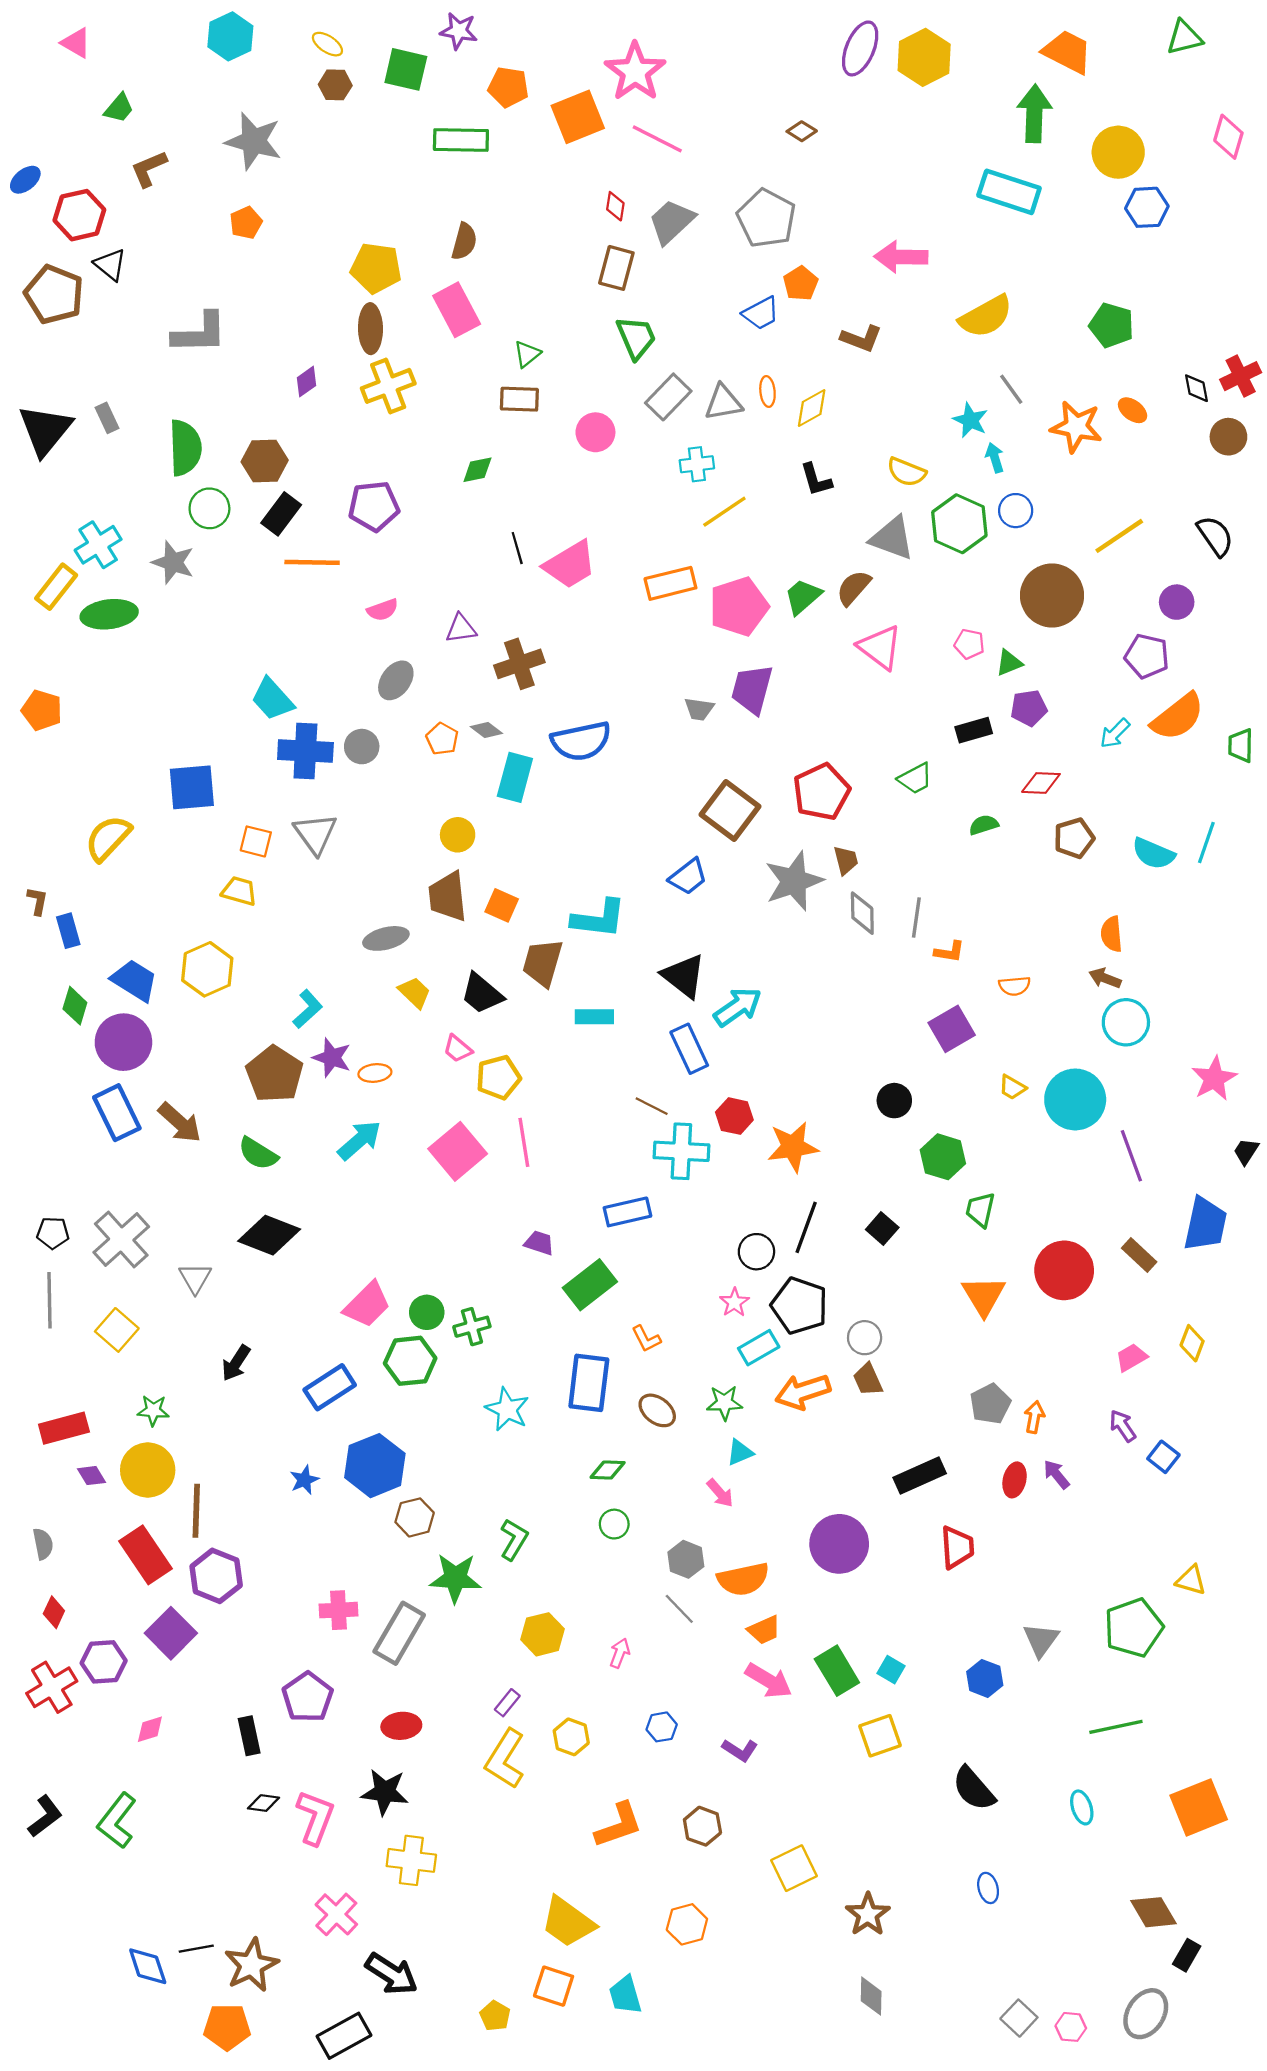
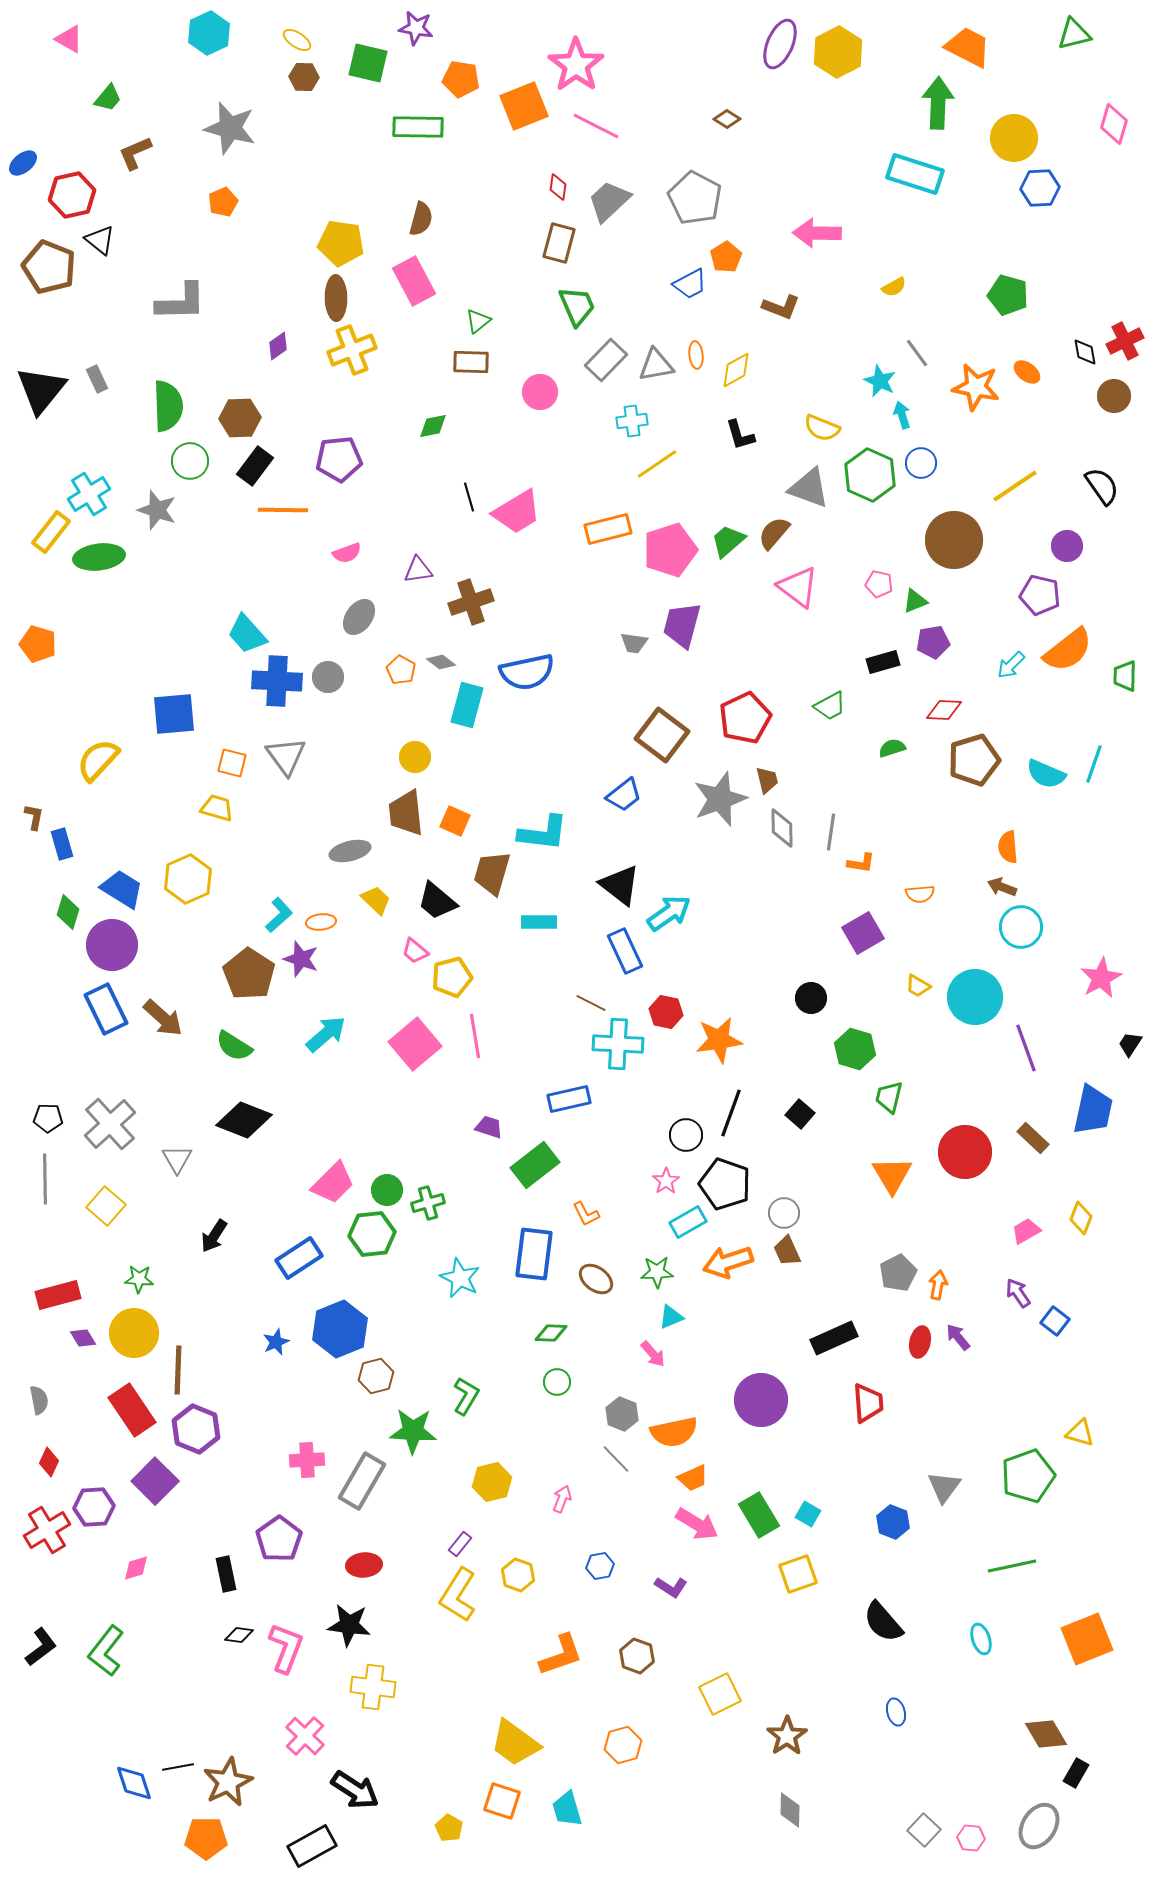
yellow semicircle: (986, 316) -> (894, 287), size x0.5
brown pentagon: (1074, 838) -> (974, 760), size x1.4
orange ellipse: (375, 1073) -> (321, 922), moved

